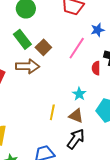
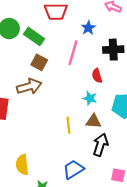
green rectangle: (22, 39) -> (34, 36), moved
red semicircle: (96, 68) -> (97, 76), moved

